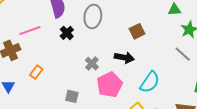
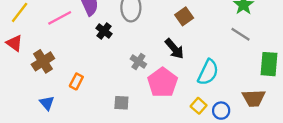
pink line: (30, 31) -> (60, 18), moved
black arrow: (124, 58) -> (174, 49), turned 48

